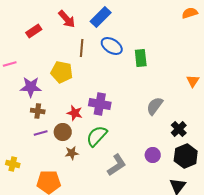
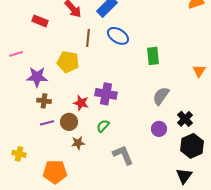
red rectangle: (34, 31) -> (40, 21), turned 56
green rectangle: (141, 58) -> (153, 56), moved
green semicircle: (97, 136) -> (103, 126), size x0.6
purple circle: (153, 155) -> (159, 129), moved
gray L-shape: (117, 165) -> (123, 155), turned -80

